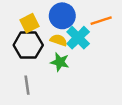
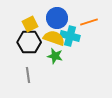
cyan cross: (78, 38) -> (70, 36), turned -30
yellow semicircle: (59, 40) -> (54, 38), size x1.5

